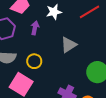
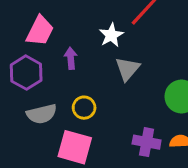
white star: (54, 12) -> (111, 35), moved

